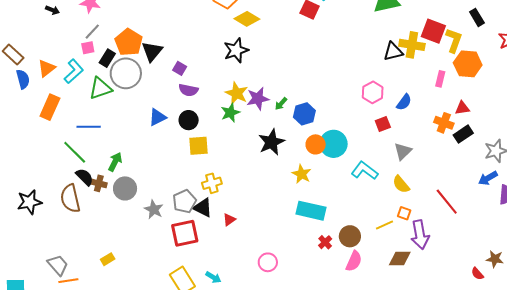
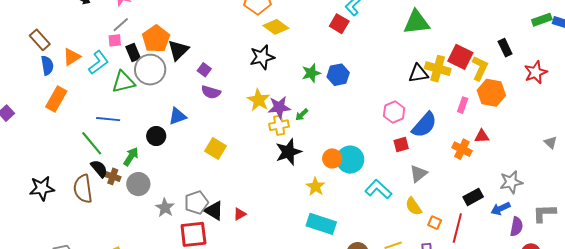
black rectangle: (107, 58) -> (133, 52), turned -60
blue semicircle: (404, 102) -> (424, 125), size x1.6
orange rectangle: (50, 107) -> (56, 99), moved
green star: (230, 113) -> (311, 73), moved
blue hexagon: (304, 114) -> (338, 75), moved
black circle: (189, 120) -> (156, 136), moved
black rectangle: (463, 134) -> (473, 197), moved
yellow square: (198, 146) -> (216, 149), turned 30
yellow cross: (212, 183) -> (279, 125), moved
red line: (447, 202) -> (457, 228), turned 48
orange square: (404, 213) -> (435, 223), moved
red triangle: (229, 220) -> (240, 214), moved

